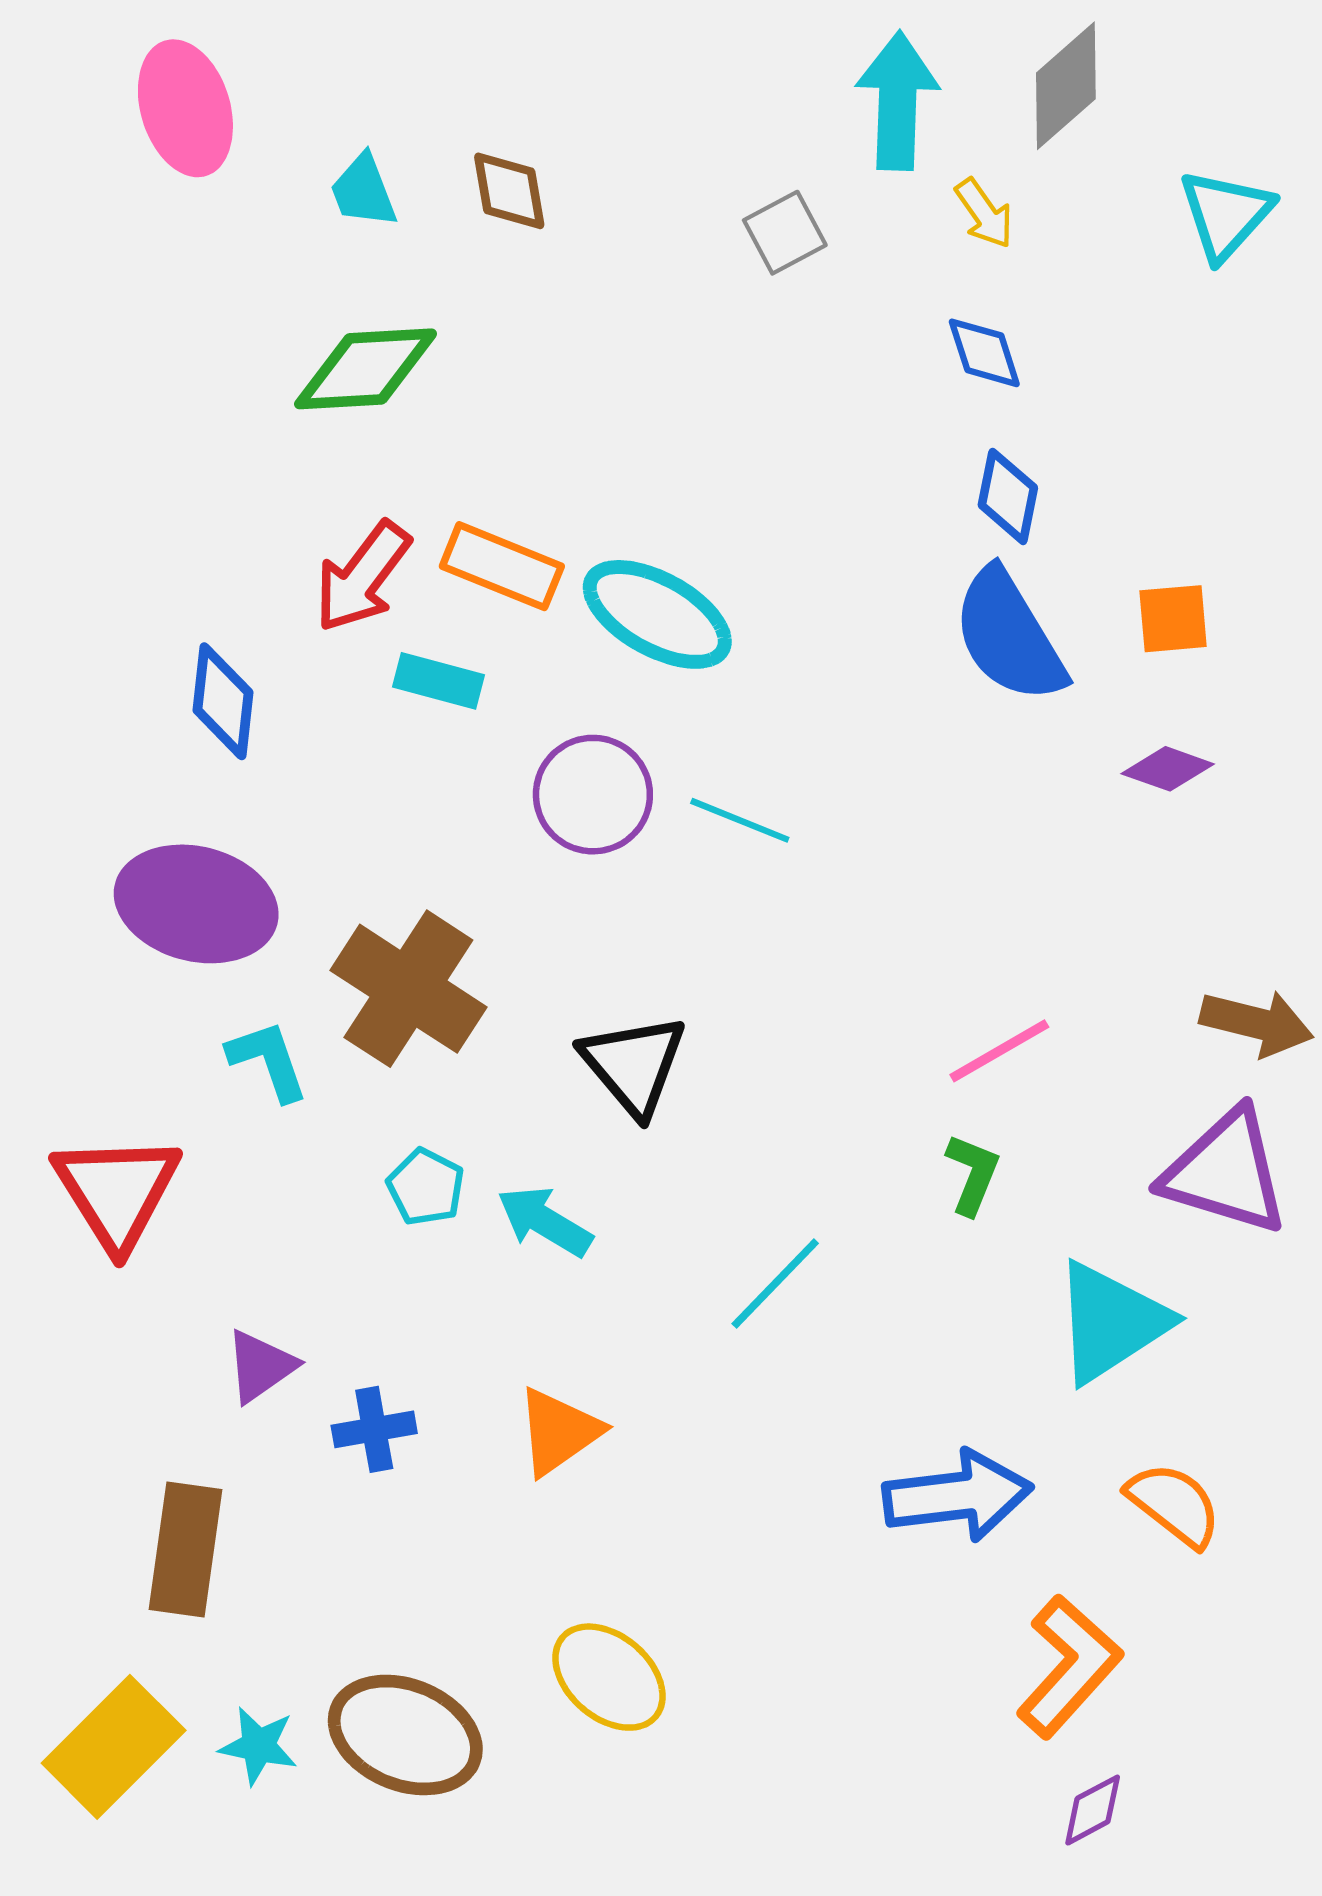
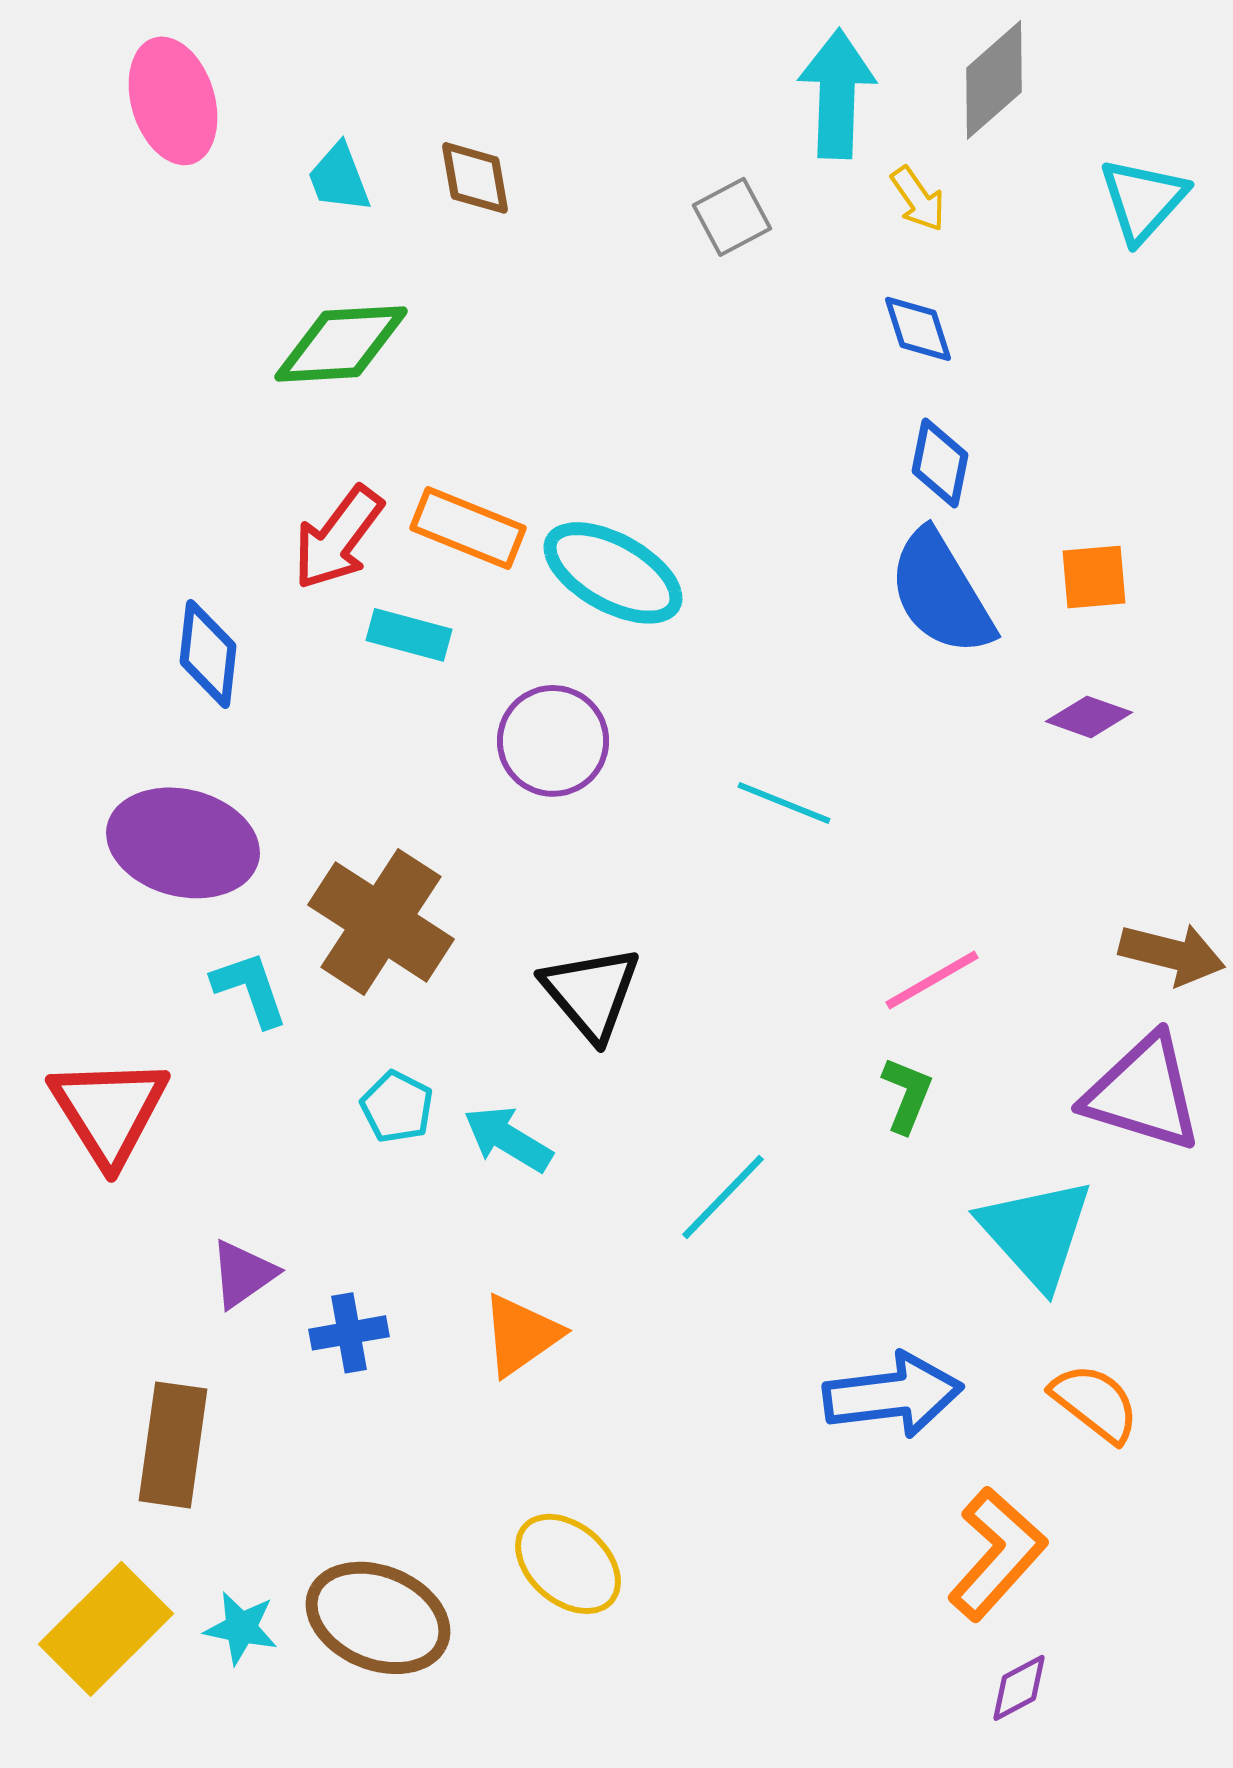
cyan line: (740, 820) -> (784, 803), moved
cyan triangle: (1111, 1322) -> (1036, 1233), turned -39

